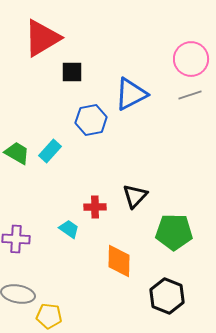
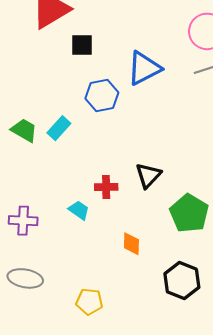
green pentagon: (174, 232) -> (189, 213), turned 30
orange diamond: (119, 261) -> (131, 244), size x0.7
yellow pentagon: (49, 316) -> (89, 302), moved

